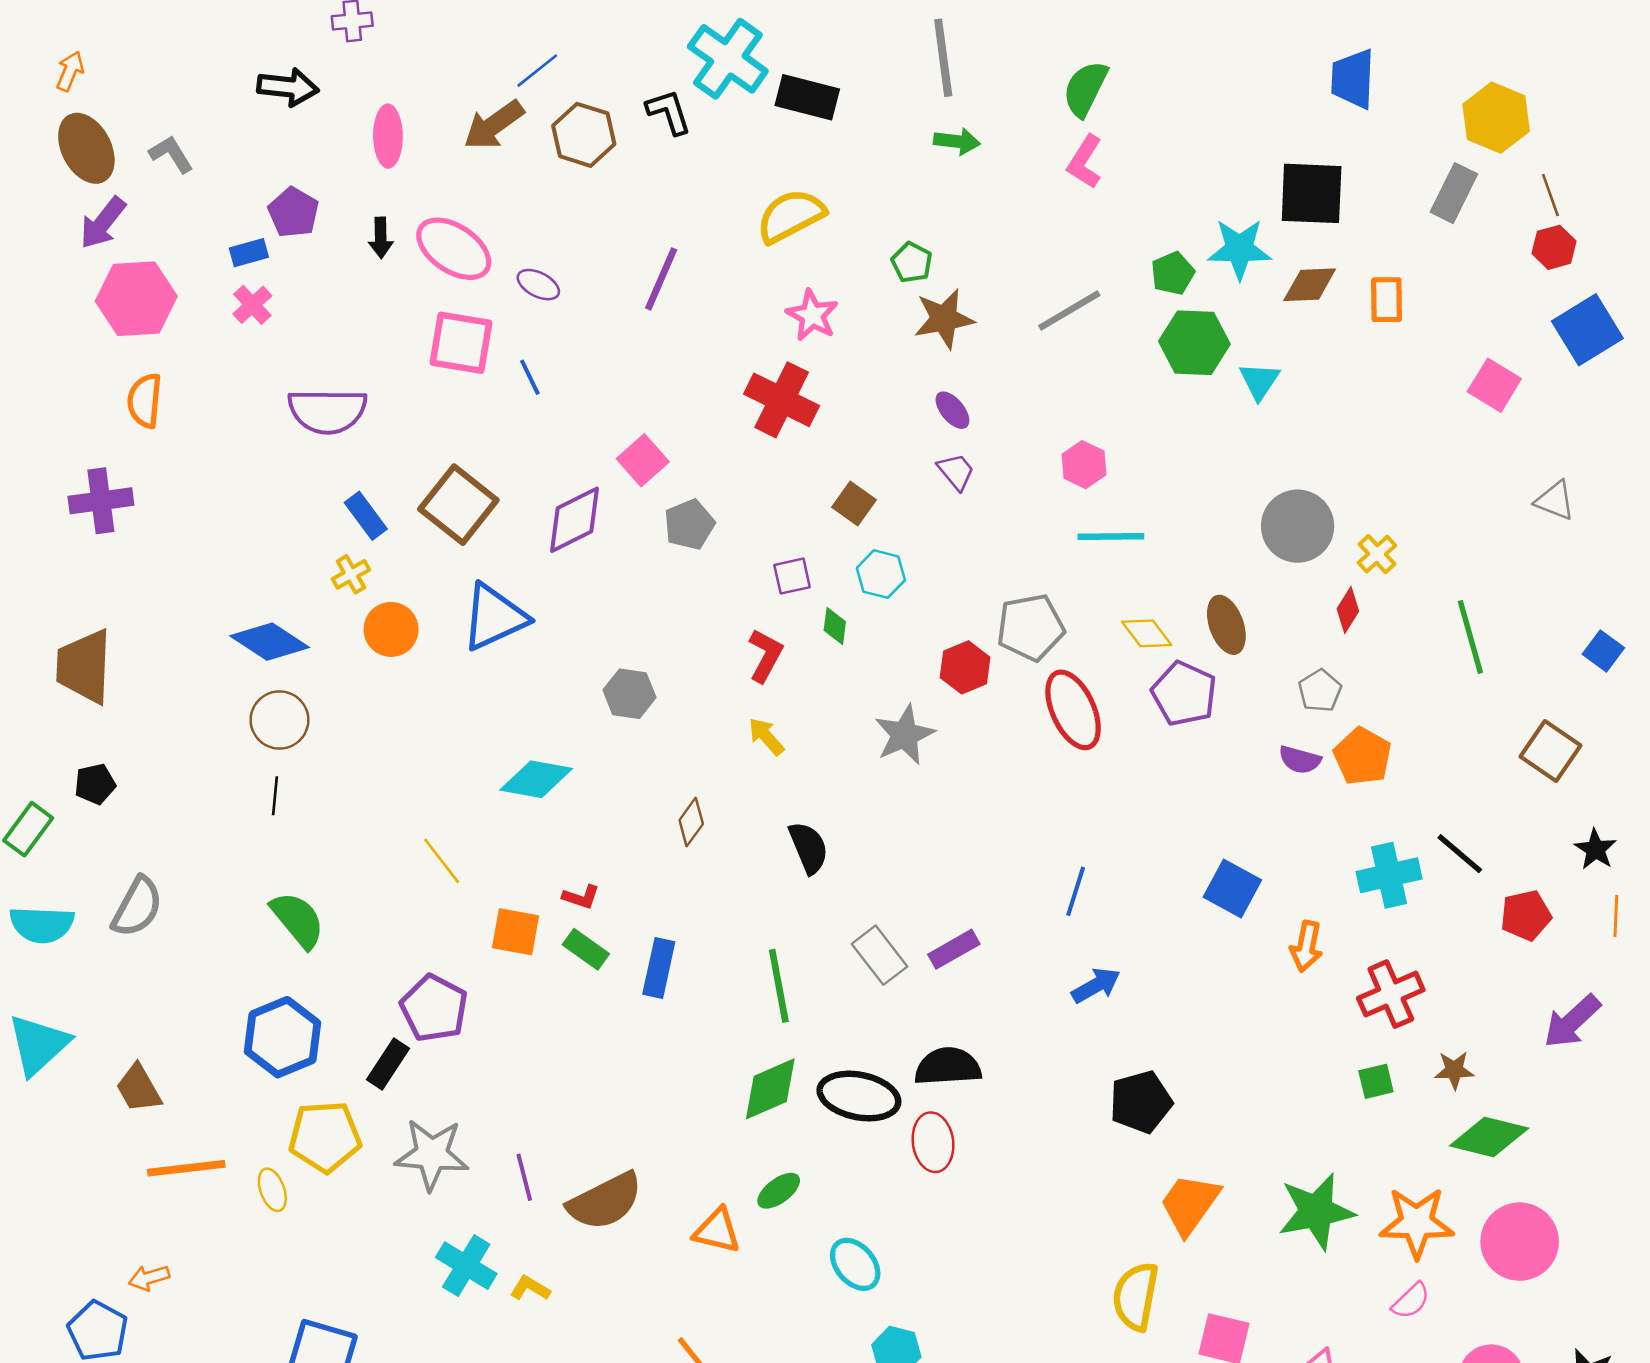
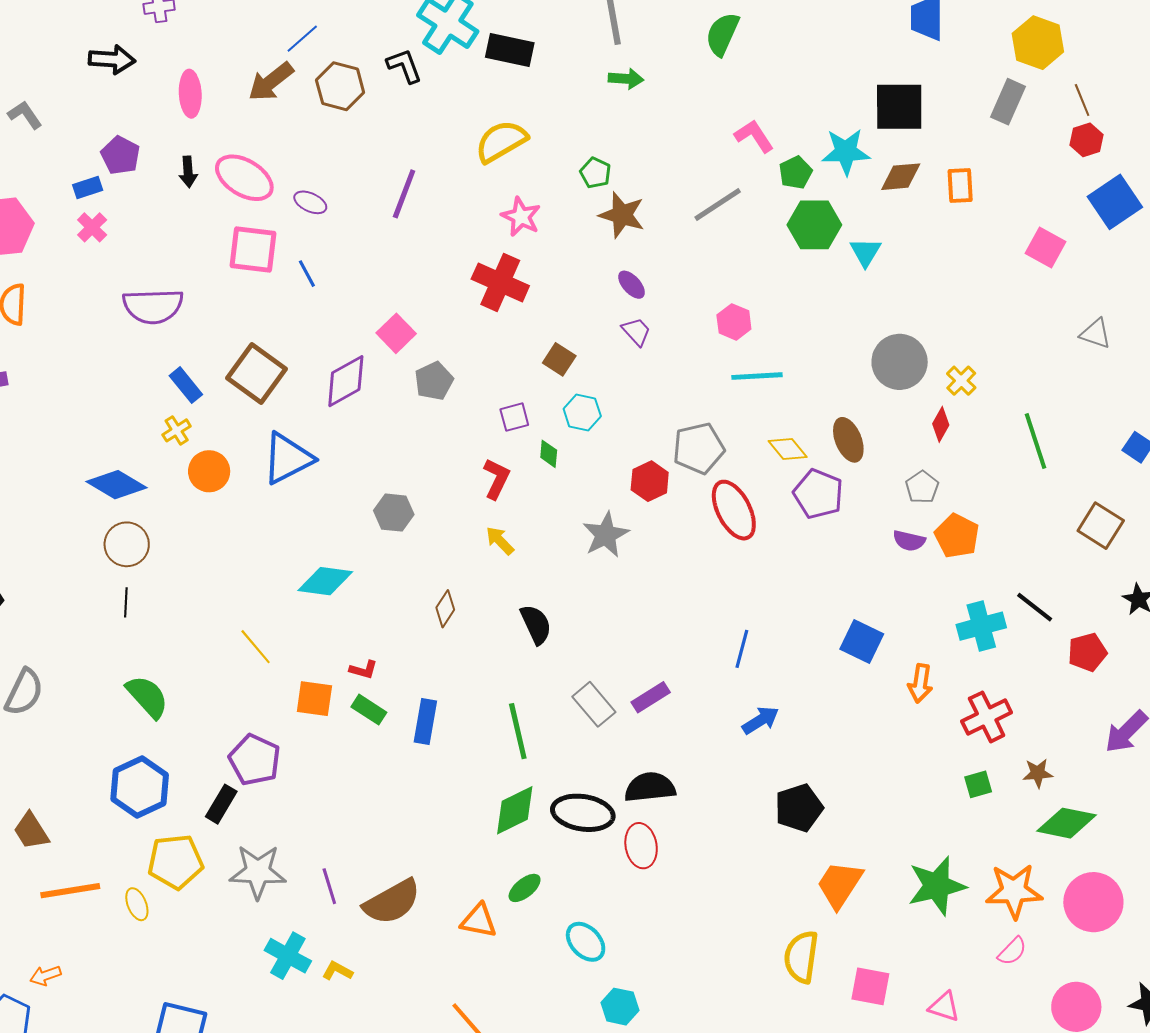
pink L-shape: (1085, 162) -> (754, 136), moved, turned 117
brown star: (944, 319) -> (622, 215), turned 30

